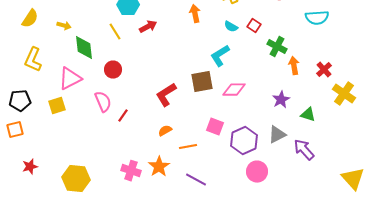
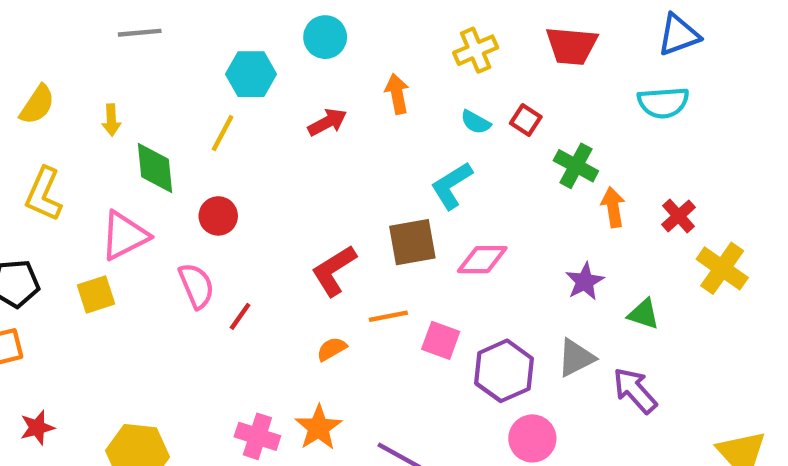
yellow arrow: (64, 26) -> (111, 120), turned 72
red arrow: (148, 27) -> (327, 122), moved
yellow line: (115, 32) -> (223, 133), turned 60
orange line: (188, 147) -> (388, 316), moved

